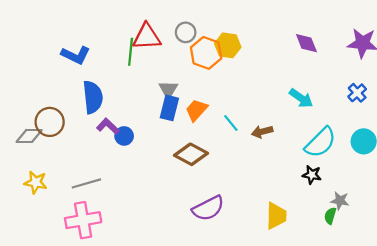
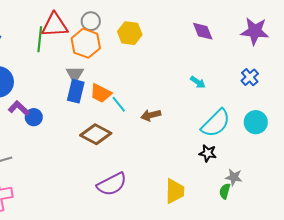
orange hexagon: (206, 53) -> (86, 43), moved
cyan arrow: (301, 98) -> (198, 82), size x0.7
orange trapezoid: (196, 110) -> (101, 93), turned -105
cyan line: (231, 123) -> (119, 104), moved
brown arrow: (262, 132) -> (151, 115), moved

